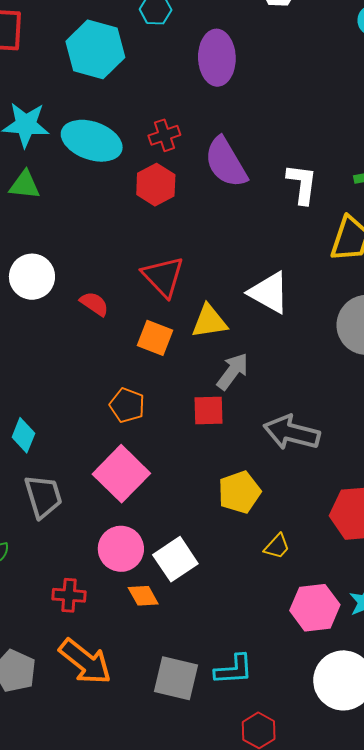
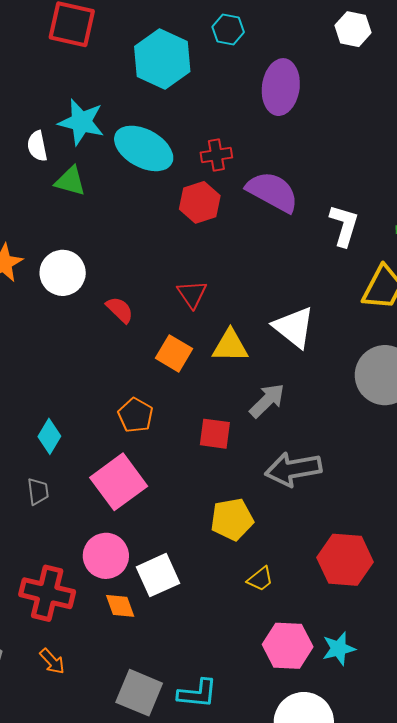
purple semicircle: (226, 162) -> (272, 192), turned 140
red triangle: (163, 276) -> (192, 294), size x0.7
gray arrow: (233, 371) -> (267, 401), moved
gray arrow: (292, 433) -> (293, 469), turned -34
cyan diamond: (23, 435) -> (49, 436), moved
gray trapezoid: (43, 496) -> (38, 491), size x0.6
red cross: (69, 595) -> (47, 593), size x1.6
orange arrow: (85, 662) -> (52, 661), size x0.5

